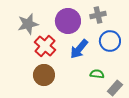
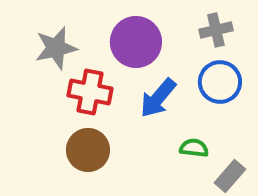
gray cross: (98, 15) -> (216, 30), moved
red cross: (45, 46) -> (90, 92), turned -30

